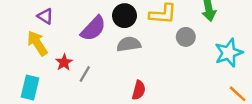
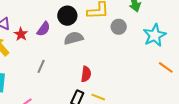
purple semicircle: (93, 28) -> (44, 29), size x0.7
red star: (64, 62) -> (21, 34), moved

